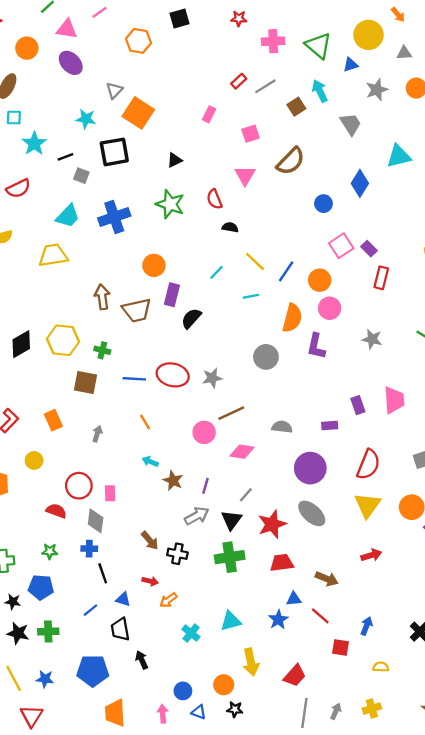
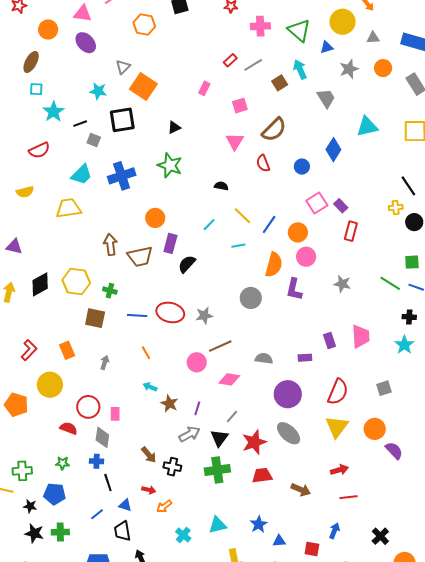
red semicircle: (214, 199) -> (263, 163), moved
yellow circle: (34, 460) -> (50, 385), size x1.6
blue triangle: (294, 599) -> (279, 541), moved
red line: (320, 616) -> (349, 497), moved, turned -48

